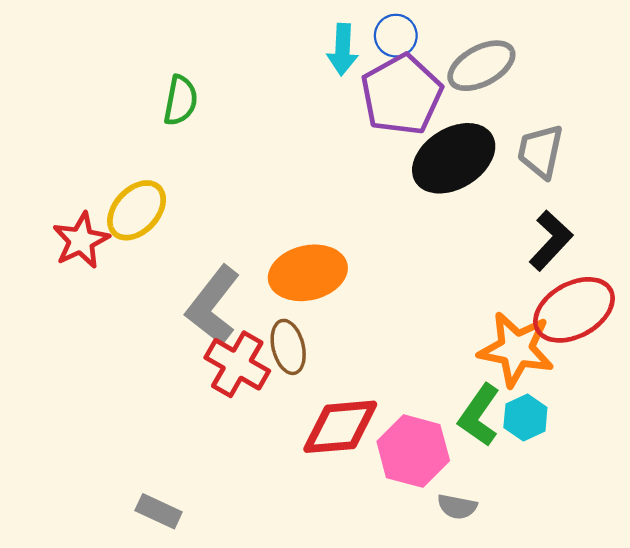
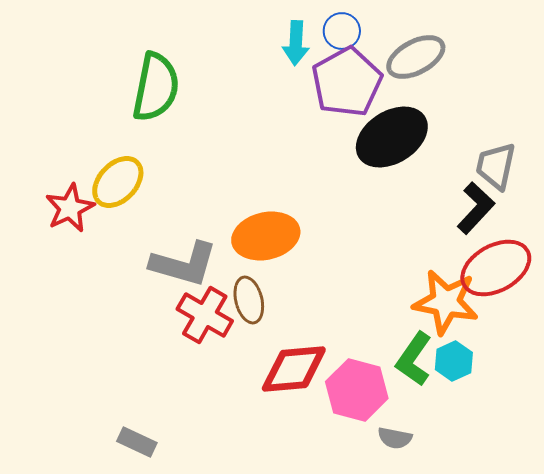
green semicircle: (181, 100) -> (156, 87), size x1.6
gray trapezoid: (540, 151) -> (496, 166), moved
gray L-shape: (213, 305) -> (184, 264), turned -112

